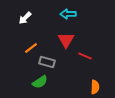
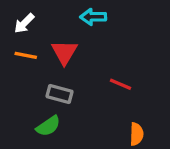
red triangle: (66, 40) -> (64, 52), moved
orange line: (31, 48) -> (26, 55), moved, turned 48

